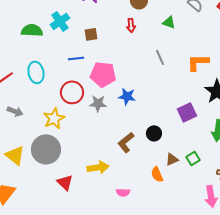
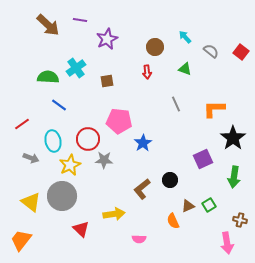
blue line: (76, 58) -> (59, 105), moved, turned 42
cyan ellipse: (36, 72) -> (53, 141), moved
blue star: (127, 96) -> (143, 143), turned 30
gray star: (98, 103) -> (104, 160), moved

